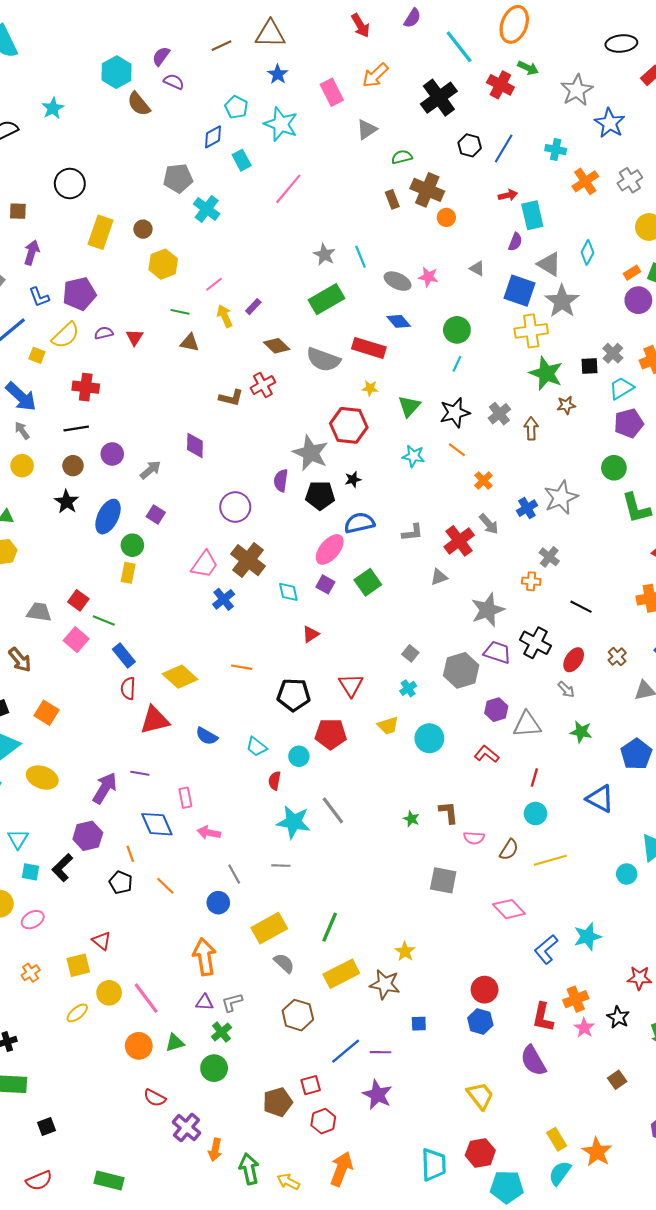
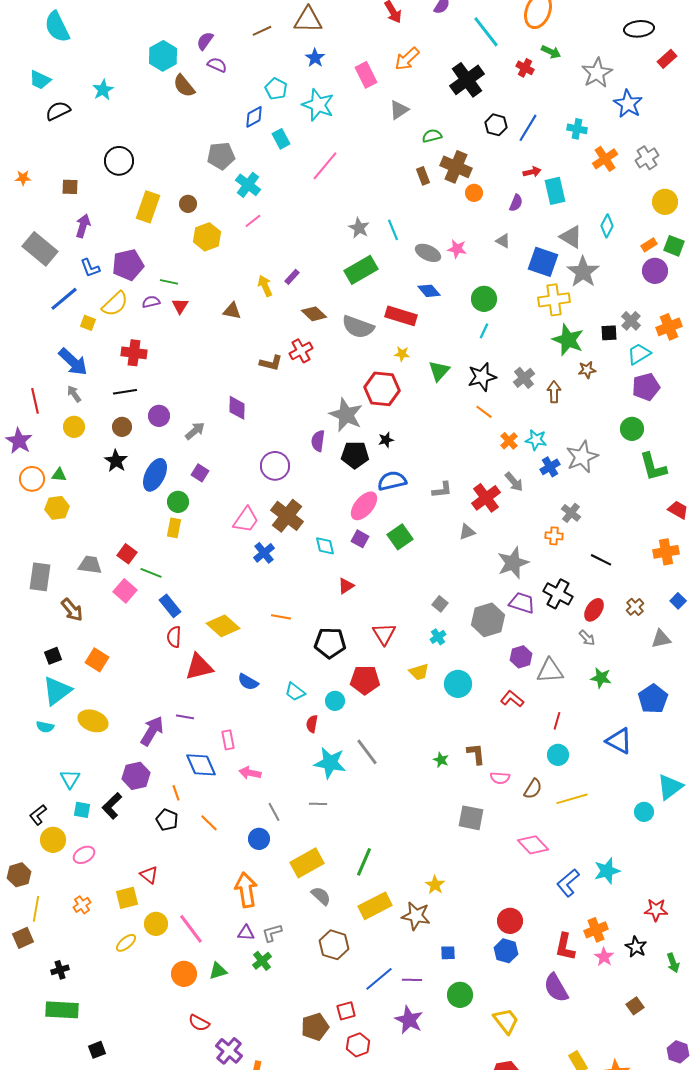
red cross: (500, 85) -> (525, 68), size x0.7
purple semicircle: (515, 242) -> (516, 203), moved
pink line: (214, 284) -> (253, 221), moved
green line: (180, 312) -> (169, 282), moved
cyan star: (413, 456) -> (536, 440), moved
green circle: (214, 1068) -> (460, 995), moved

